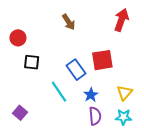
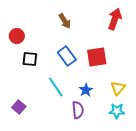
blue rectangle: (76, 70) -> (67, 56), moved
purple semicircle: (95, 116) -> (78, 110), moved

